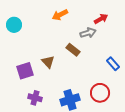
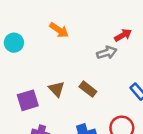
orange arrow: (60, 15) -> (59, 30), moved, turned -119
brown rectangle: (73, 50) -> (88, 89), moved

